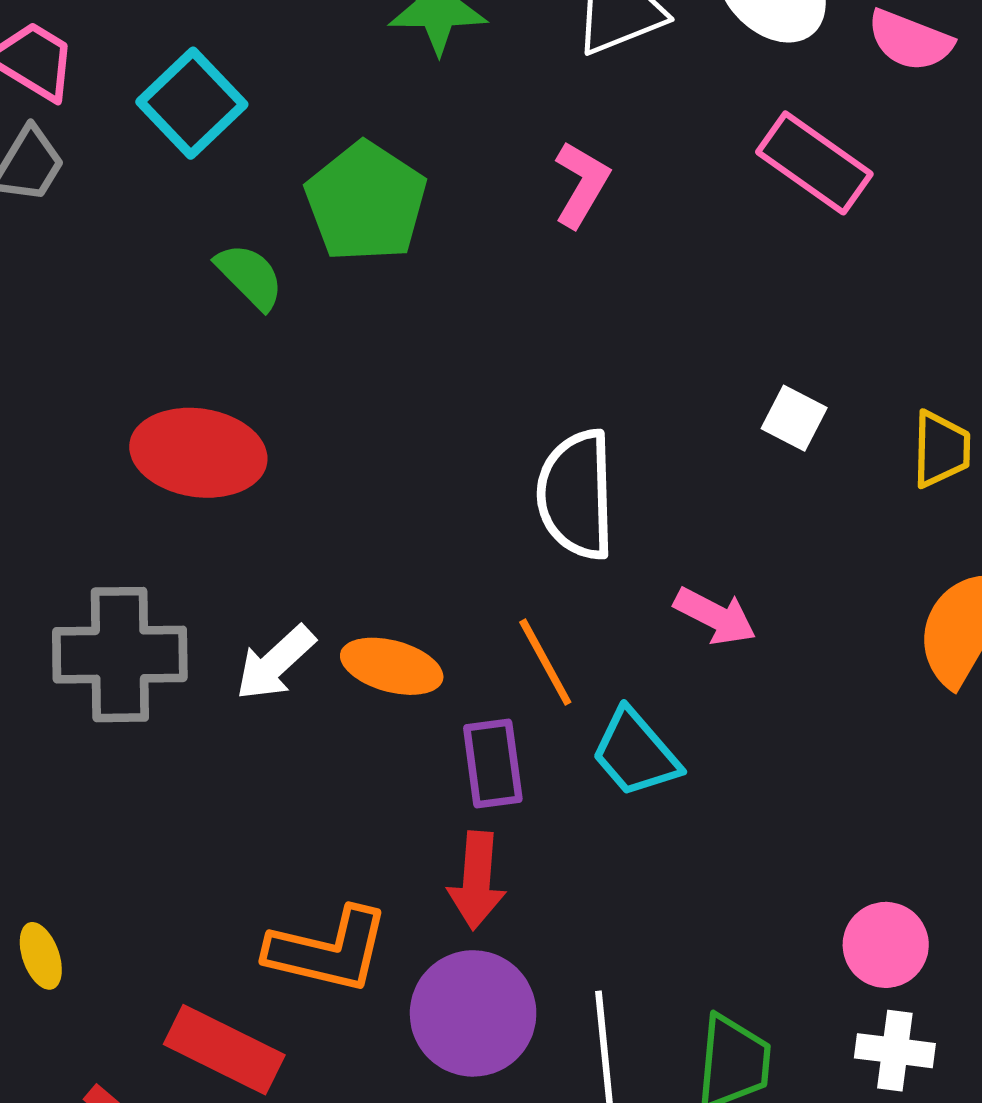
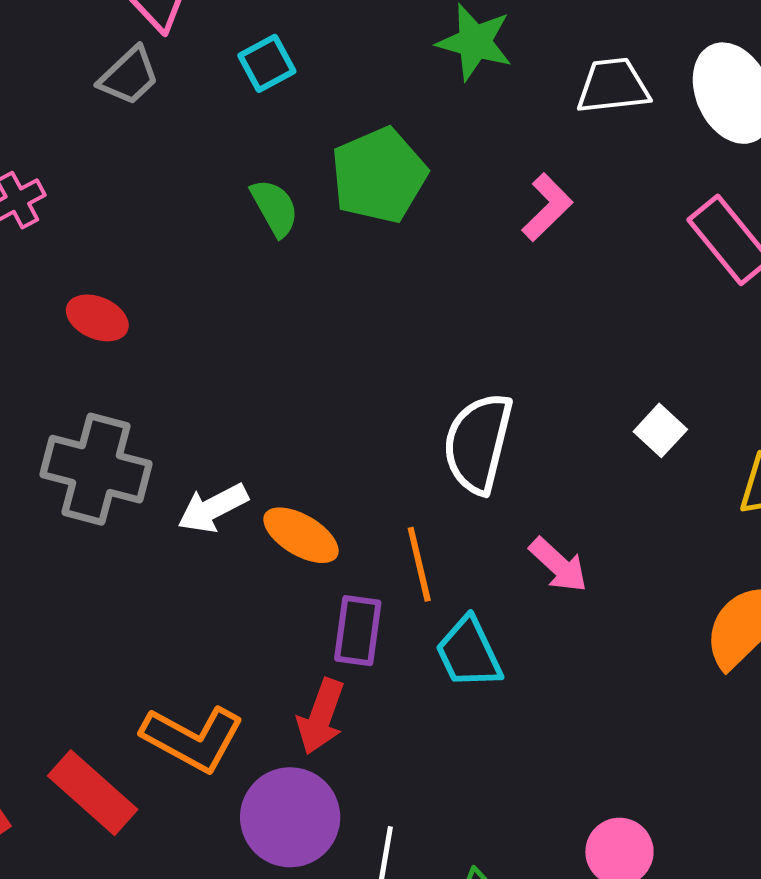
cyan square: (192, 103) -> (267, 63), size x0.7
red ellipse: (198, 453) -> (97, 318), moved, size x0.6

